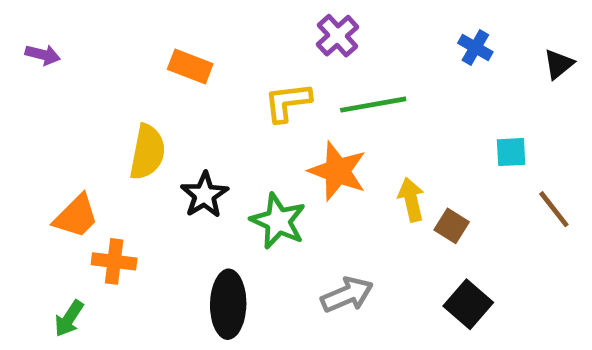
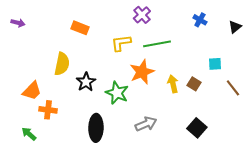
orange star: (338, 171) -> (142, 72), turned 30
brown square: (452, 226) -> (194, 84), moved
green arrow: (69, 318) -> (29, 134), turned 98

